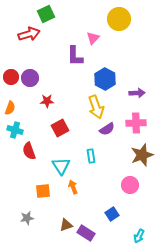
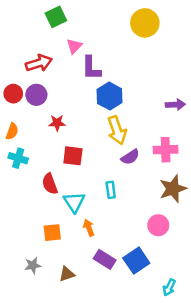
red arrow: (29, 34) -> (39, 63), moved
pink triangle: (93, 38) -> (74, 46), moved
blue hexagon: (105, 79) -> (110, 96), moved
purple arrow: (137, 93) -> (175, 105), moved
red square: (60, 128) -> (73, 156), turned 36
red semicircle: (29, 151) -> (50, 184), moved
blue square: (112, 214) -> (136, 261), size x1.5
brown triangle: (66, 225) -> (67, 274), moved
purple rectangle: (86, 233) -> (105, 259), moved

